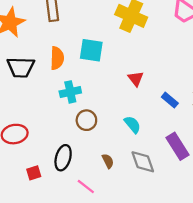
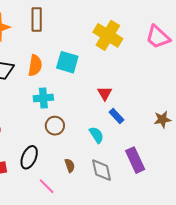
blue rectangle: (170, 100) -> (117, 116), moved

